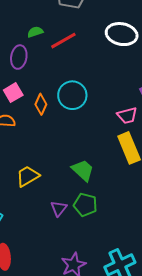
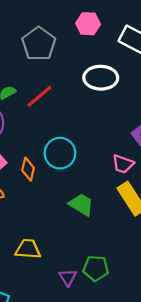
pink trapezoid: (127, 115) -> (123, 164), turned 45
green trapezoid: (83, 170) -> (81, 205), moved
yellow trapezoid: (28, 176) -> (28, 249), turned 45

